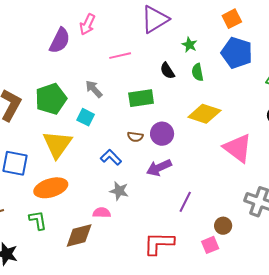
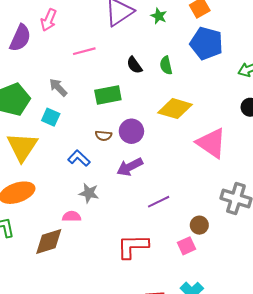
green star: (189, 45) -> (159, 16), moved
purple line: (185, 202) -> (159, 202), turned 40

